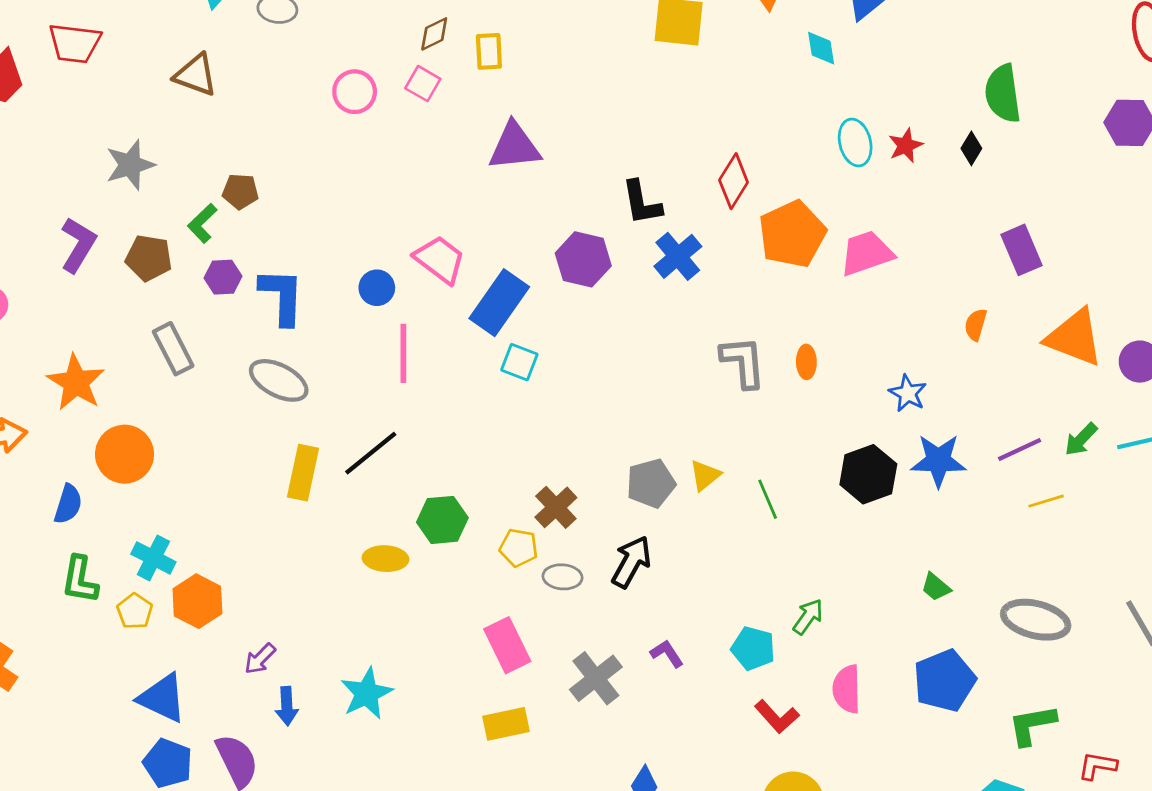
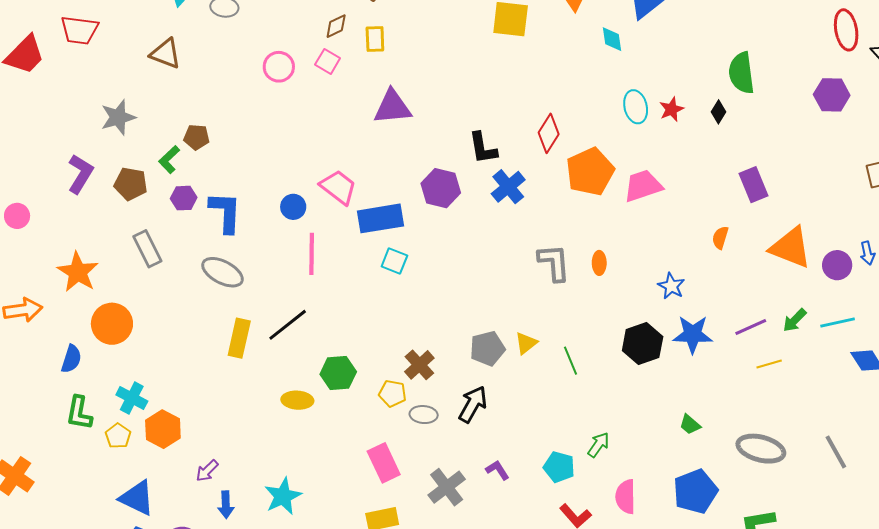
blue rectangle: (499, 303) -> (381, 218), turned 45

